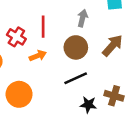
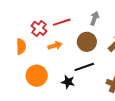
red line: (43, 27) -> (62, 22), turned 66
black star: (88, 105) -> (68, 82), moved

